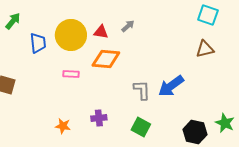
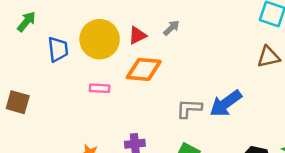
red triangle: (101, 32) -> (137, 35), turned -35
gray L-shape: (142, 90) -> (189, 109), turned -85

